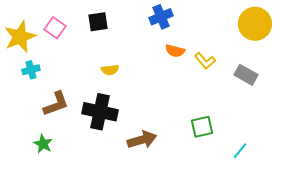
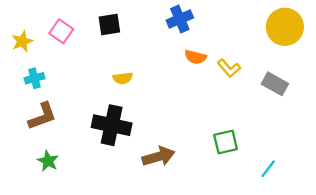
yellow star: (20, 37) -> (22, 41), size x0.6
brown L-shape: (56, 104) -> (42, 116), moved

